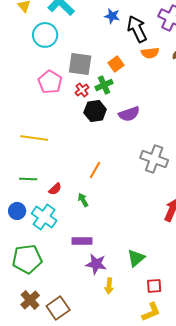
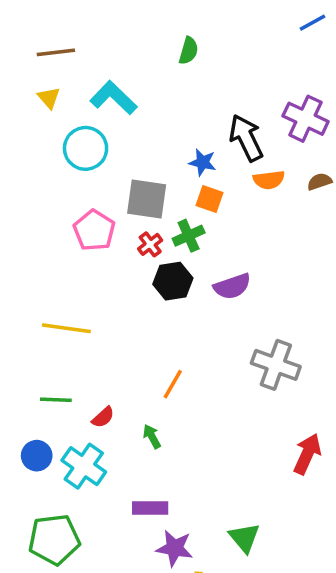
blue star: (112, 16) -> (203, 162), moved
orange square: (116, 64) -> (209, 199), turned -35
green triangle: (136, 258) -> (244, 538), turned -30

